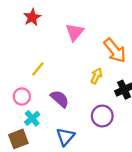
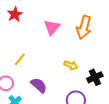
orange arrow: (115, 51) -> (84, 27), moved, turned 55
yellow arrow: (96, 76) -> (71, 65), turned 88

